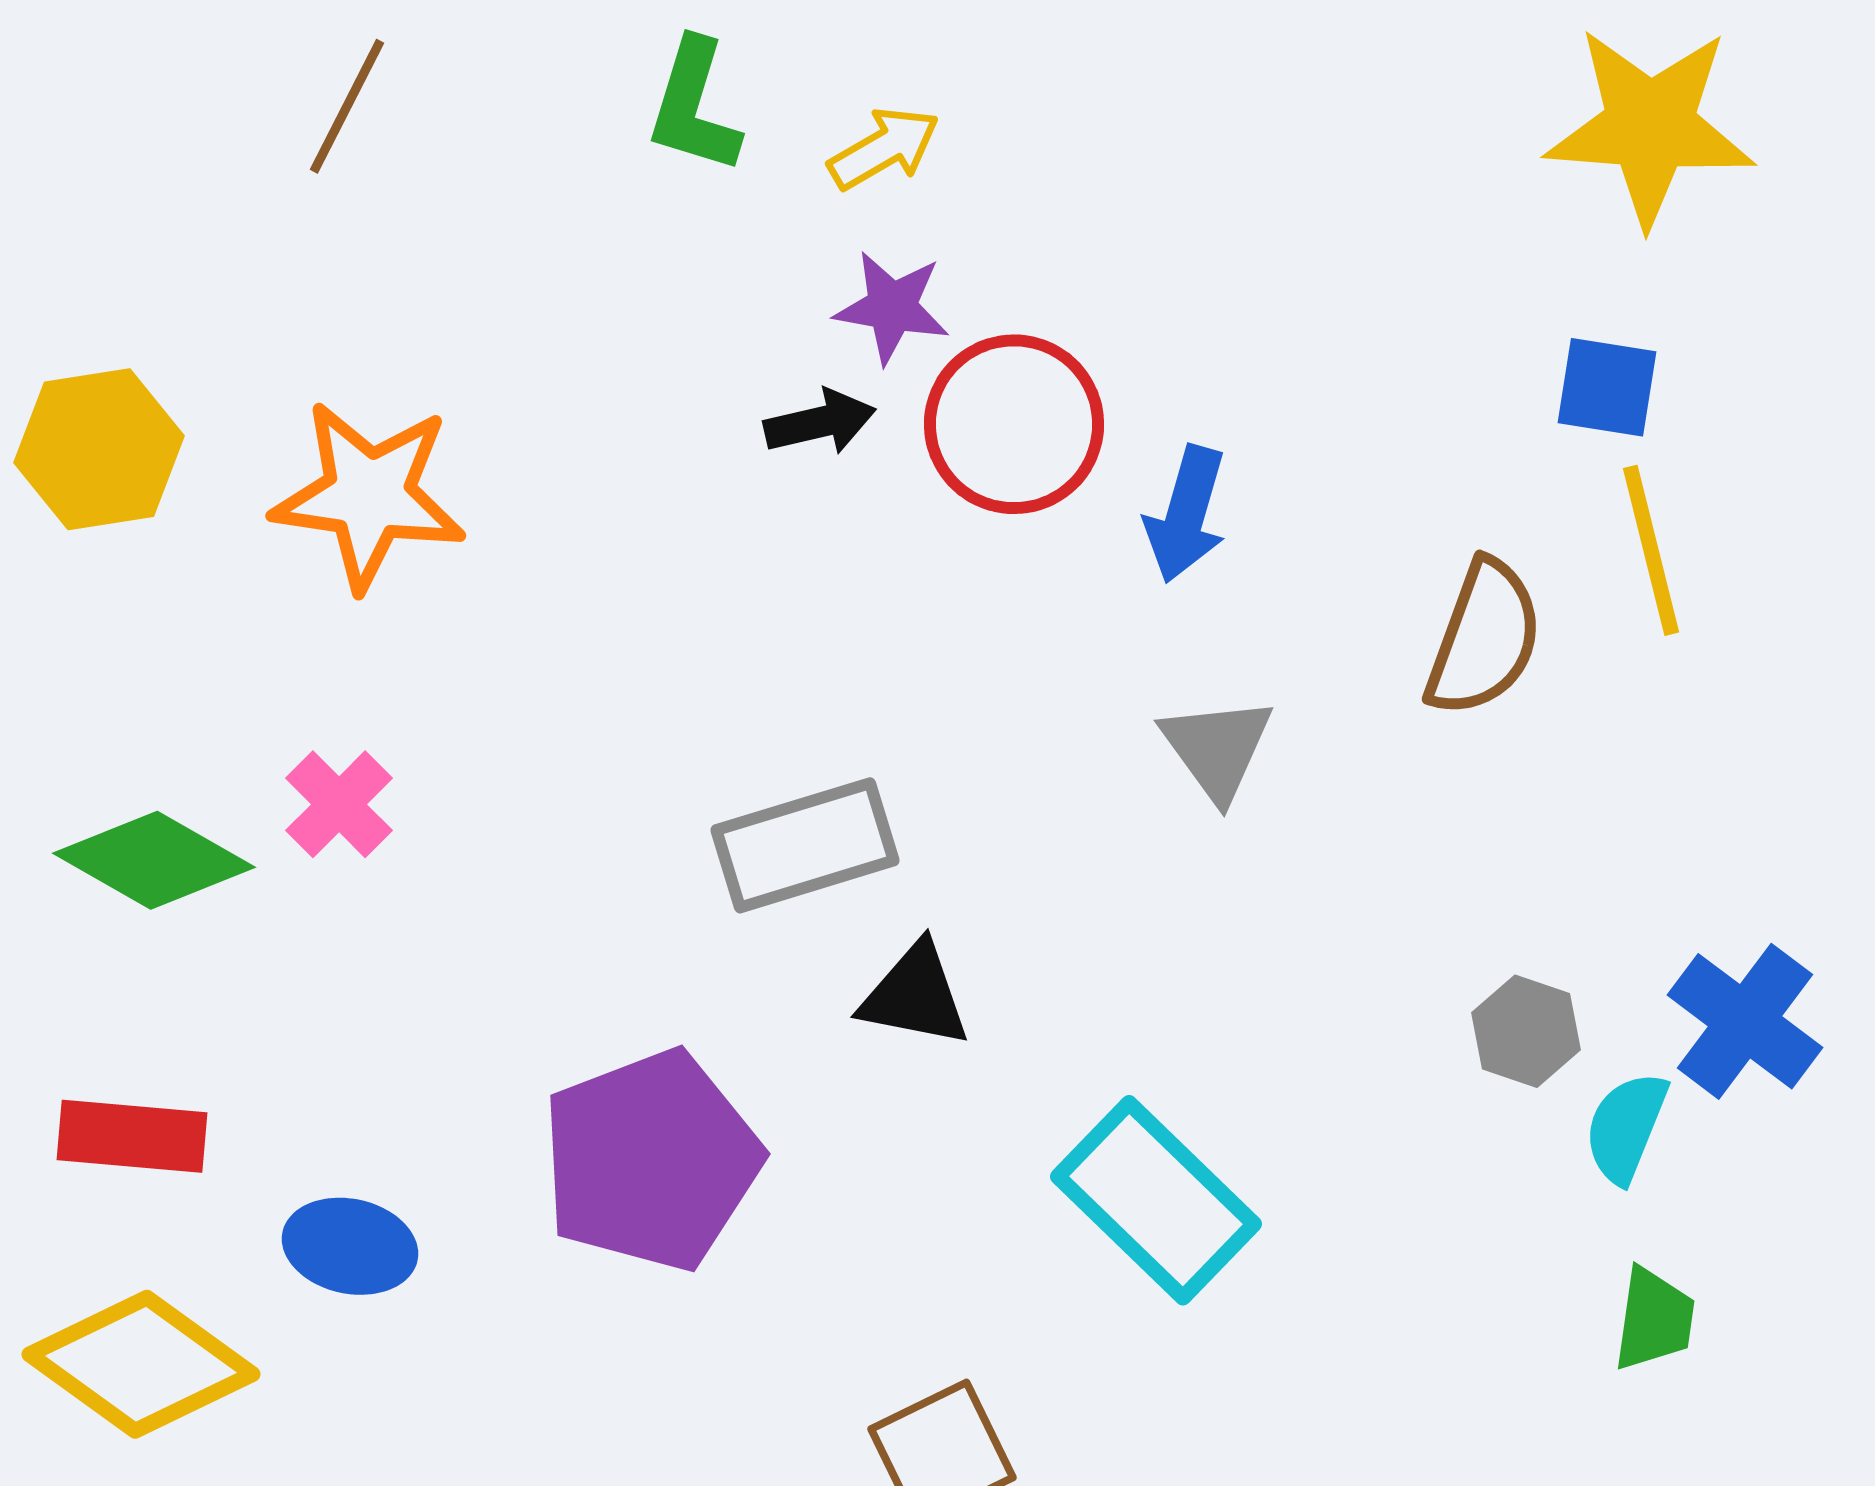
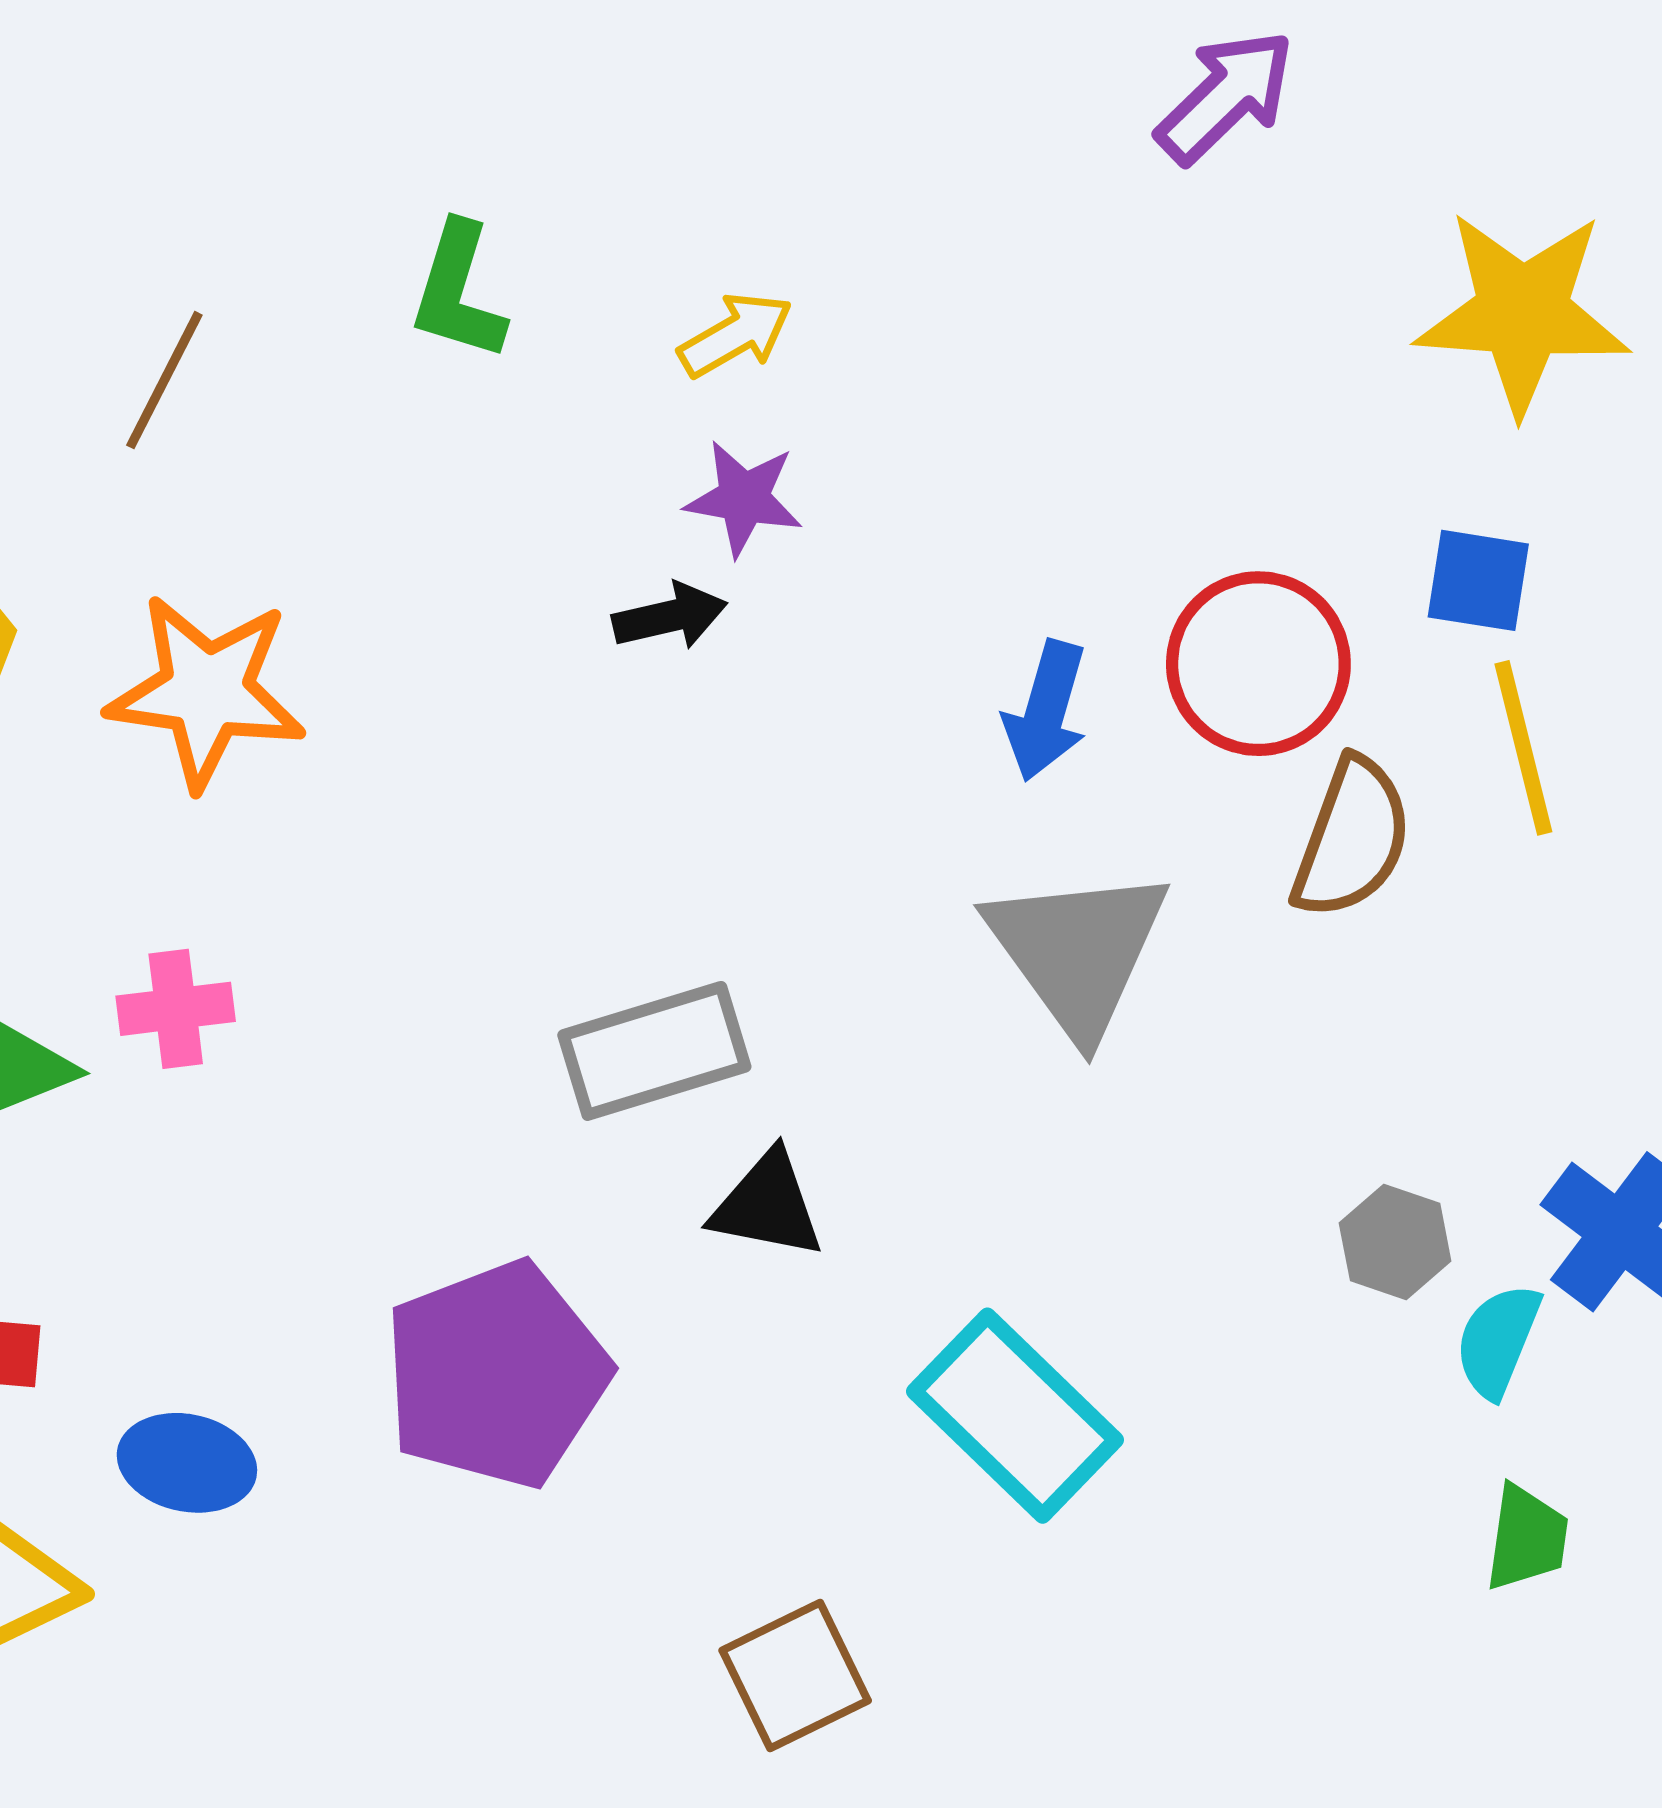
brown line: (347, 106) -> (164, 380), moved
green L-shape: (694, 106) -> (458, 292), moved
red circle: (1014, 424) -> (1258, 664), moved
gray triangle: (1217, 748) -> (1078, 951), size x1.6
pink cross: (339, 804) -> (176, 1009), turned 38

